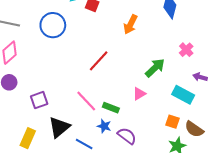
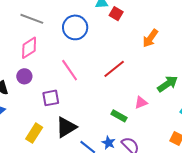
pink triangle: (139, 94) -> (141, 103), moved
pink line: (86, 101) -> (70, 70), moved
blue star: (104, 126) -> (109, 143), moved

